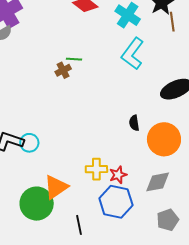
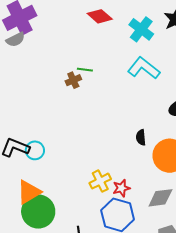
cyan L-shape: (133, 54) -> (144, 68), turned 88
yellow cross: (96, 169) -> (100, 181), turned -30
orange triangle: (56, 187) -> (29, 192), moved

